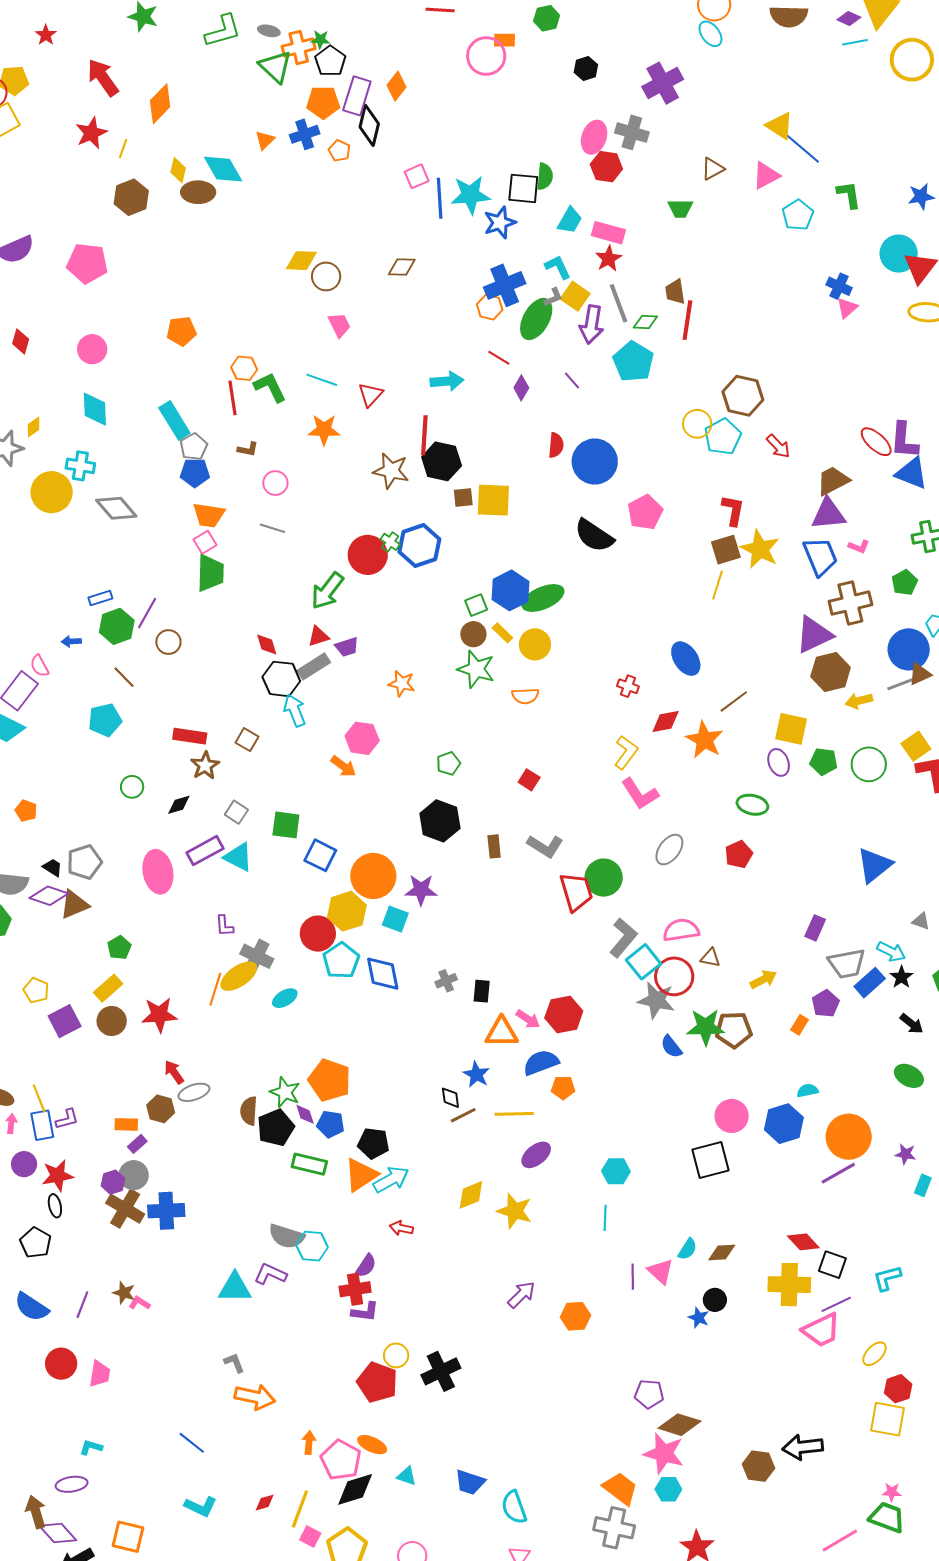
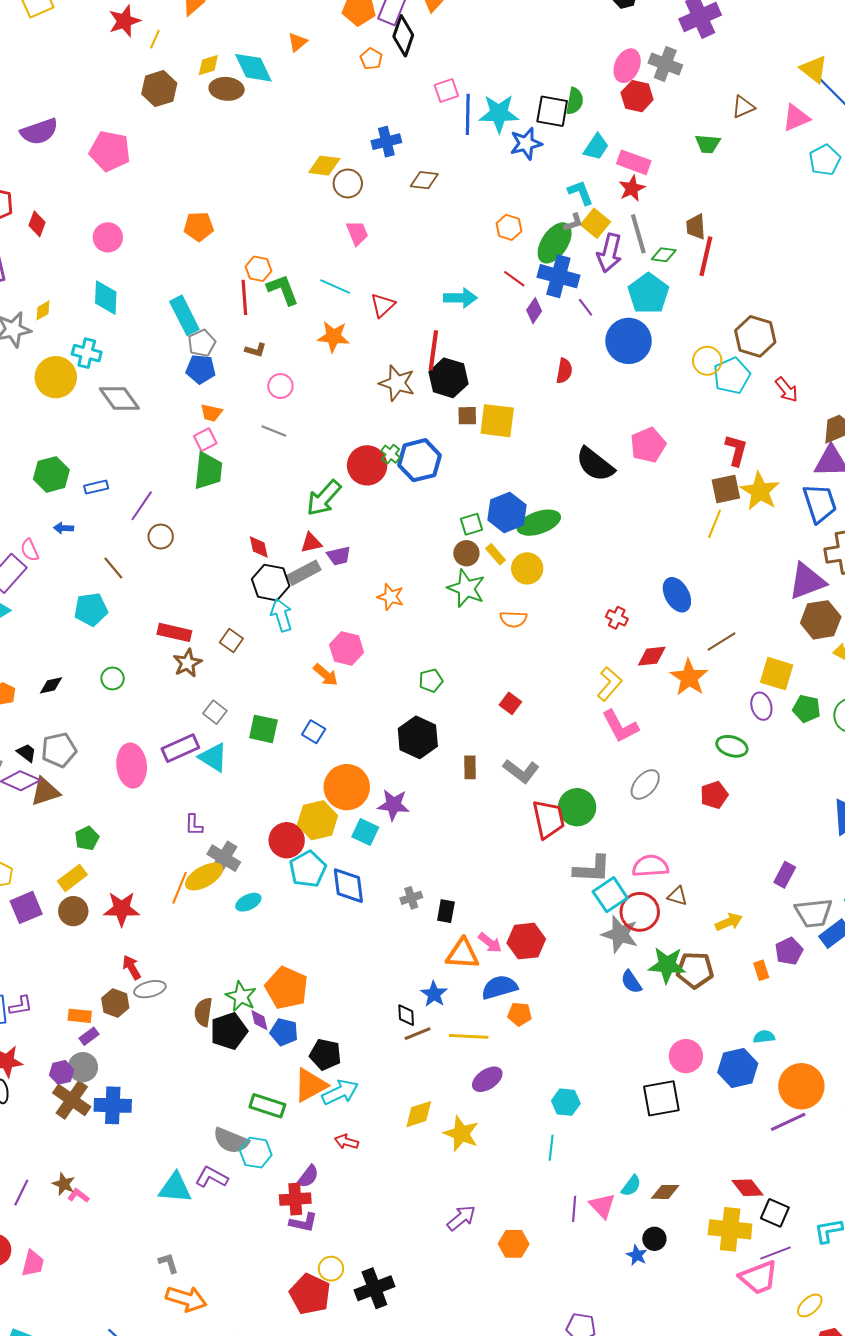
blue cross: (305, 134) -> (386, 142), moved
yellow diamond: (178, 170) -> (208, 65), turned 55
blue cross: (505, 285) -> (558, 276), moved, turned 33
blue circle: (595, 462) -> (629, 341), moved
orange trapezoid: (209, 515) -> (211, 413), size x0.7
green hexagon: (117, 626) -> (51, 474), moved
black diamond: (179, 805) -> (51, 685), moved
blue square: (320, 855) -> (314, 732), moved, size x0.7
gray L-shape: (623, 938) -> (592, 869), turned 48
orange rectangle: (800, 1025) -> (761, 970), turned -54
green rectangle: (309, 1164) -> (267, 1106), moved

